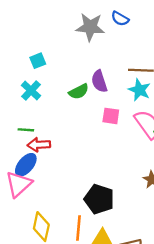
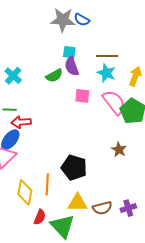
blue semicircle: (120, 19) -> (82, 20), moved
cyan square: (38, 61) -> (69, 52), moved, turned 32
orange line: (79, 228) -> (47, 184), moved

